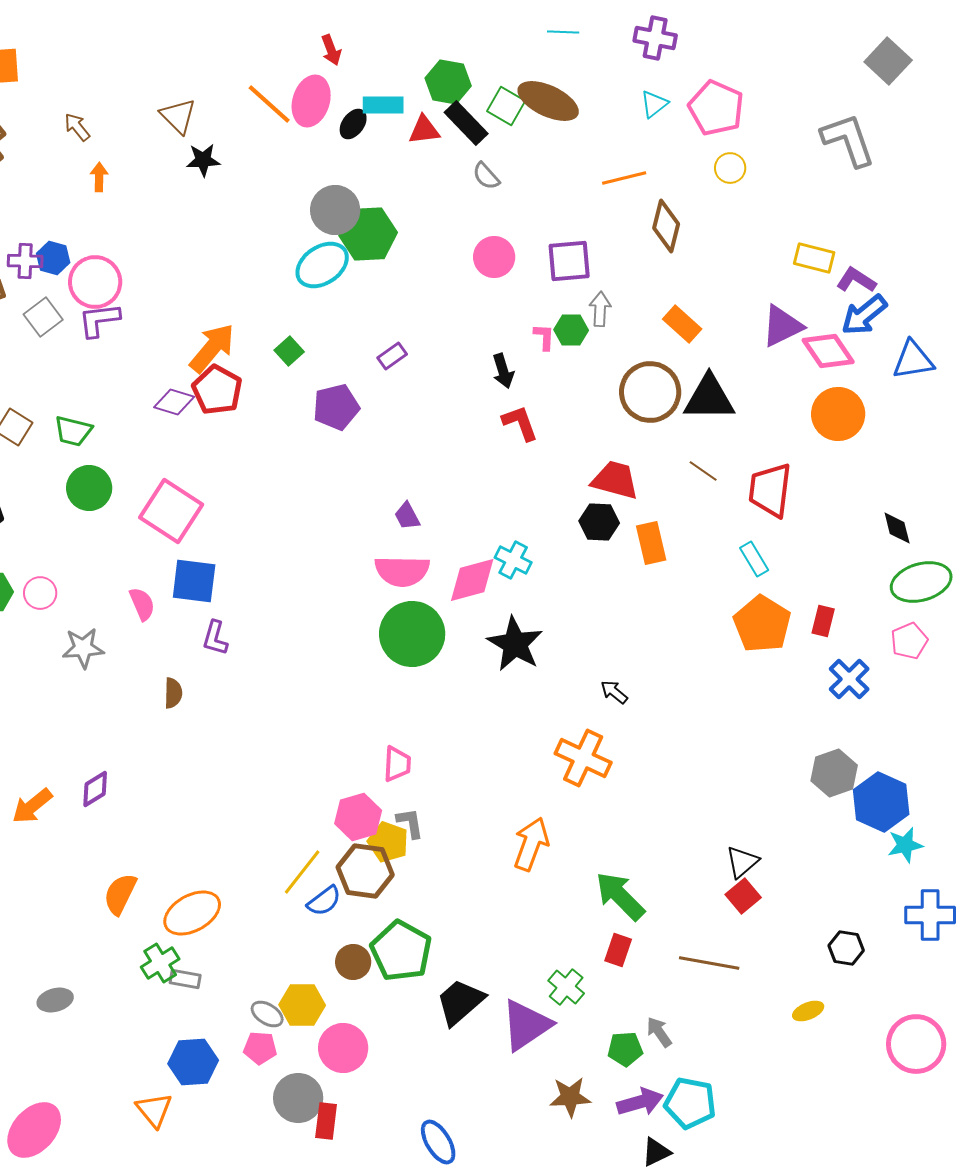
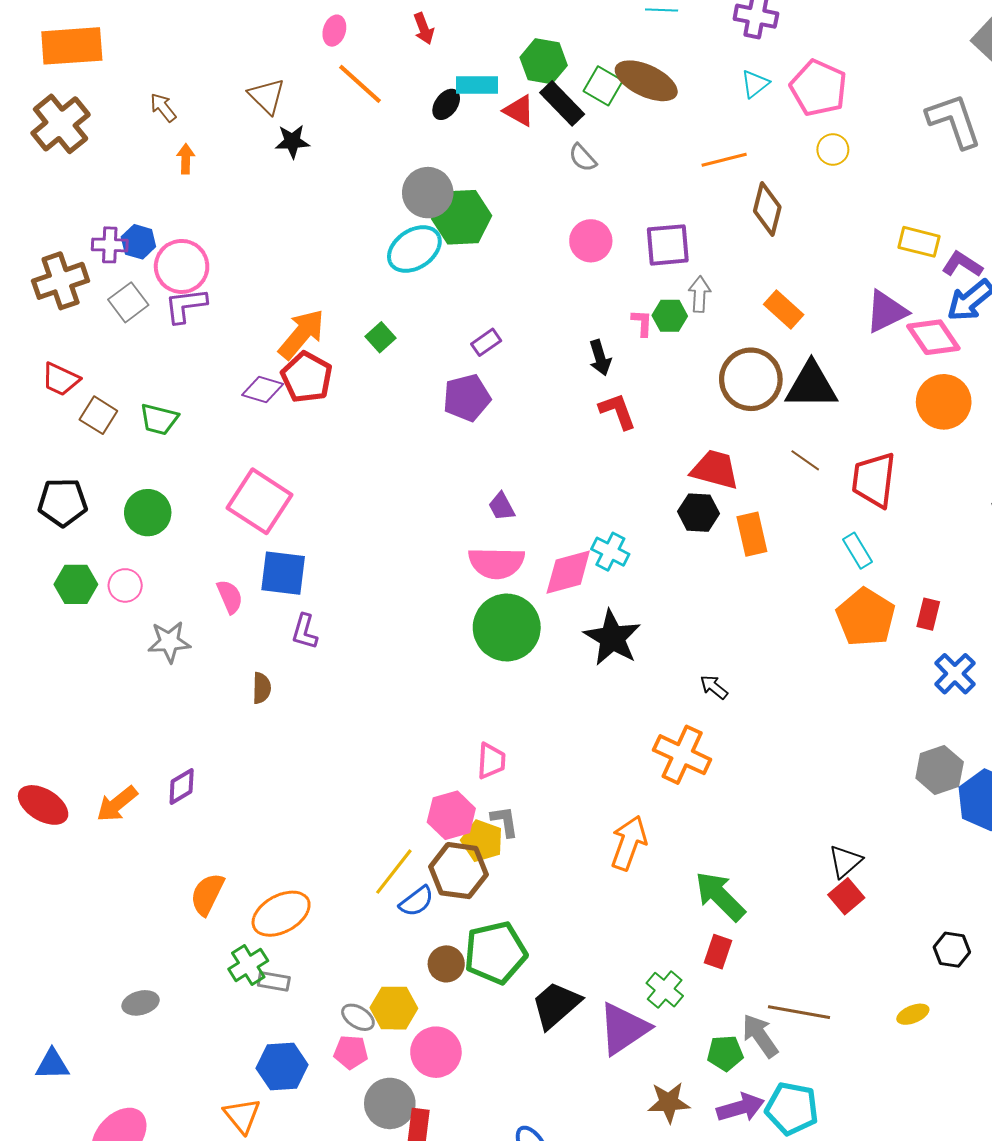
pink ellipse: (311, 101) -> (334, 31), moved, size x0.6
red triangle: (424, 130) -> (519, 111), turned 36
purple pentagon: (336, 407) -> (467, 398), moved
green circle: (89, 488) -> (148, 513), moved
green pentagon: (401, 951) -> (495, 953), turned 30
brown line: (709, 963) -> (799, 1012), moved
gray arrow: (659, 1032) -> (760, 1036), size x1.4

